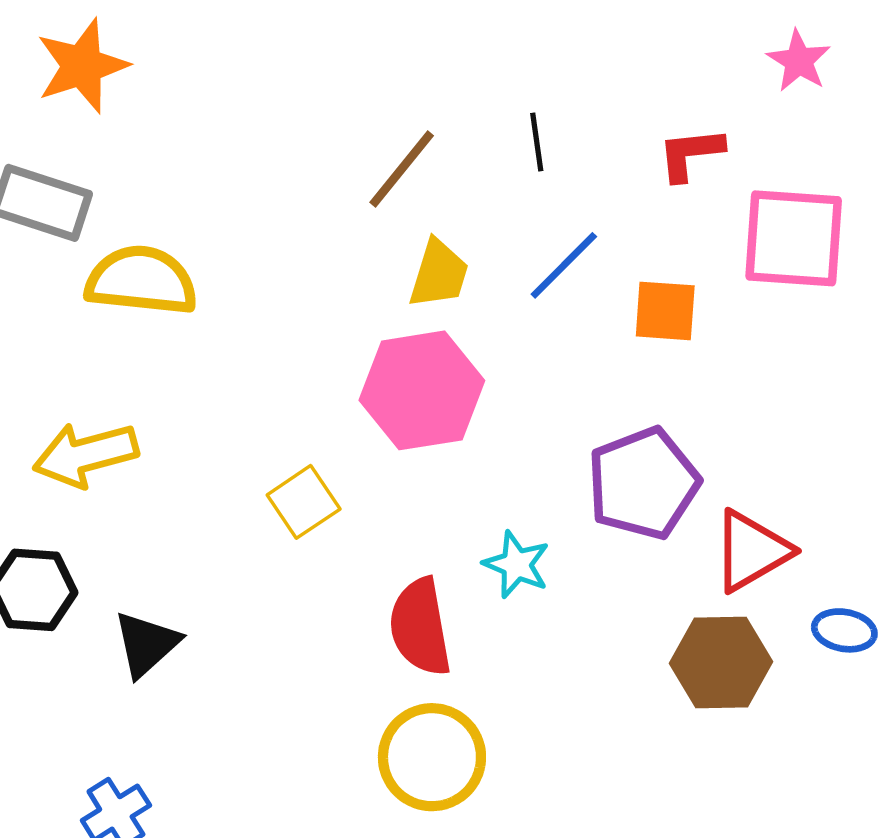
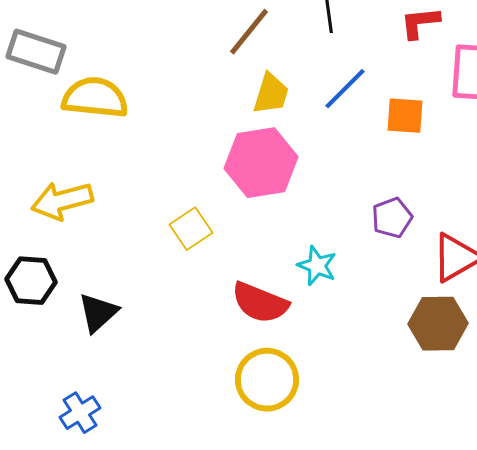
purple pentagon: (643, 483) -> (392, 218), size x0.6
red semicircle: (420, 627) -> (260, 303), turned -58

